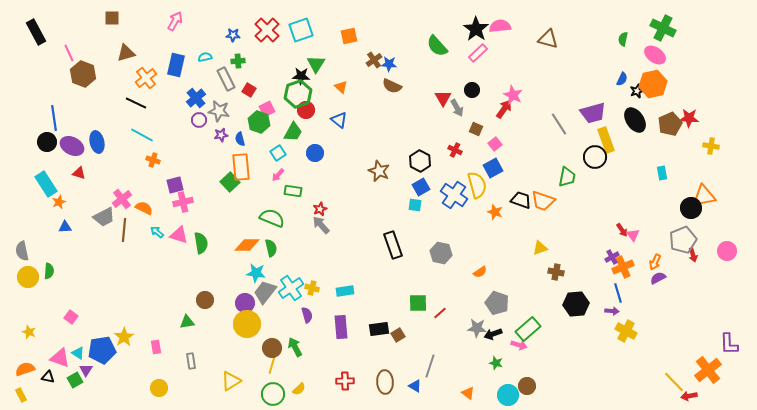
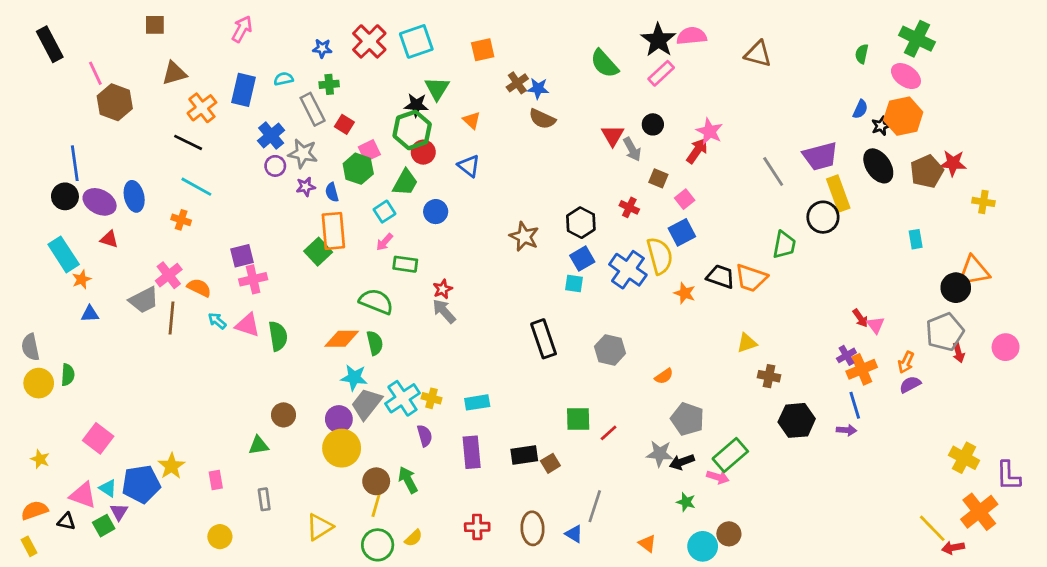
orange cross: (153, 160) -> (181, 220), moved
pink square: (71, 317) -> (98, 438), size x1.5
yellow cross: (626, 331) -> (964, 458), moved

